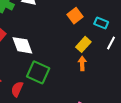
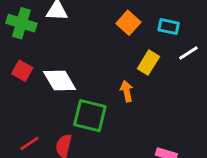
white line: (111, 43) -> (188, 53), turned 40
orange arrow: (82, 63) -> (127, 91), moved

